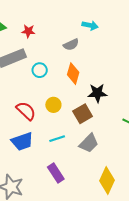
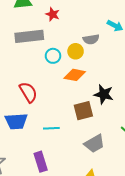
orange diamond: (73, 74) -> (75, 75), moved, turned 70
yellow circle: (53, 105) -> (76, 51), moved
gray trapezoid: (89, 143) -> (94, 144), moved

